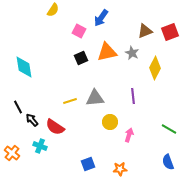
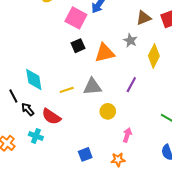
pink square: (79, 31) -> (76, 18), size x1.5
orange triangle: (107, 52) -> (105, 53), moved
cyan diamond: (24, 67) -> (34, 80), moved
purple line: (133, 96) -> (131, 85), turned 35
pink arrow: (129, 135) -> (127, 135), moved

